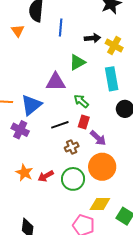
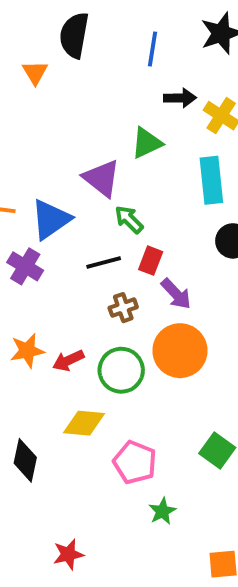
blue line: (61, 27) -> (153, 49), moved
purple triangle: (56, 82) -> (102, 178), turned 35
green arrow: (81, 101) -> (129, 219), moved
orange star: (24, 173) -> (27, 351), turned 30
yellow diamond: (100, 204) -> (84, 423), moved

